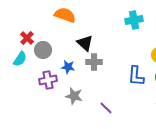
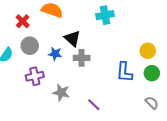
cyan cross: (134, 20) -> (105, 15), moved
red cross: (27, 38) -> (23, 21), moved
blue star: (68, 67) -> (55, 54), moved

